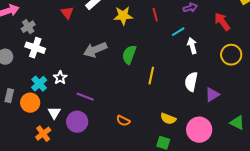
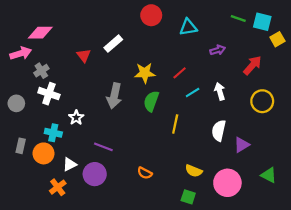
red line: (155, 15) -> (180, 73), moved, turned 64
yellow star: (123, 16) -> (145, 73), moved
red arrow: (222, 22) -> (252, 65), turned 78
cyan line: (178, 32) -> (193, 92), moved
gray arrow: (95, 50) -> (114, 96), turned -55
white star: (60, 78) -> (76, 118), moved
cyan cross: (39, 84) -> (53, 133), turned -35
white triangle: (54, 113) -> (70, 164), turned 32

